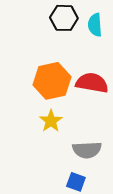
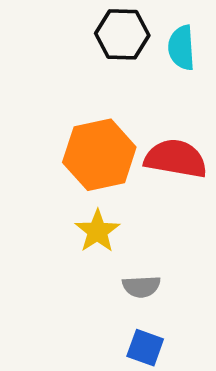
gray semicircle: (87, 150) -> (141, 287), moved, size x0.7

